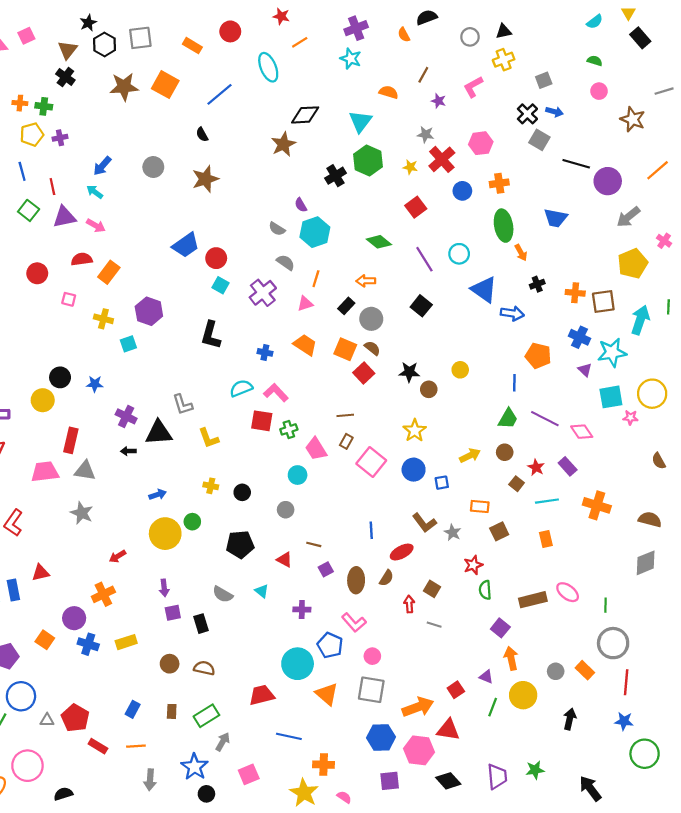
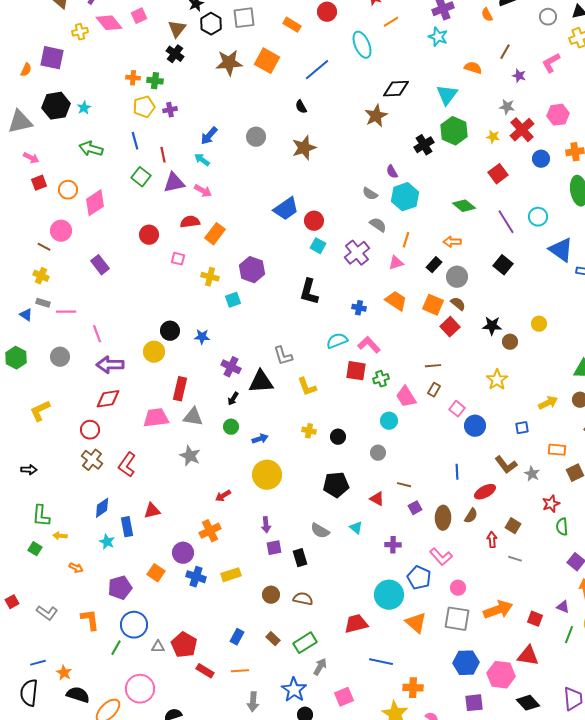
black arrow: (128, 451) -> (233, 399), turned -56
pink square: (371, 462) -> (457, 409), size x0.6
blue circle: (414, 470) -> (475, 426), moved
green circle: (192, 522) -> (231, 427), moved
red square: (456, 690) -> (535, 619), turned -35
orange arrow: (418, 707) -> (498, 610), moved
brown rectangle: (172, 711) -> (273, 639), turned -48

